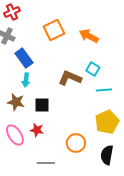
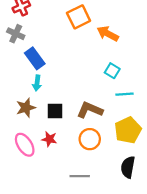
orange square: (54, 30) -> (79, 17), moved
brown L-shape: (70, 78) -> (90, 110), moved
brown star: (16, 102) -> (26, 108), turned -30
orange circle: (76, 143) -> (90, 139), moved
gray line: (46, 163) -> (80, 176), moved

